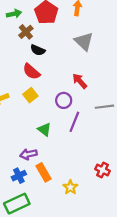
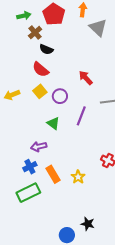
gray triangle: (84, 41) -> (98, 28), moved
purple circle: (64, 100) -> (60, 96), moved
orange rectangle: (44, 172) -> (53, 174), moved

